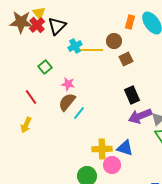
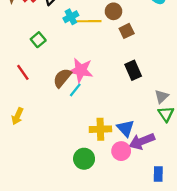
pink star: (68, 84) -> (81, 70), moved, size x1.6
purple arrow: (140, 116) -> (142, 141), moved
yellow arrow: (26, 125) -> (17, 116), moved
blue triangle: (125, 148) -> (126, 128), turned 30
pink circle: (112, 165) -> (121, 151), moved

